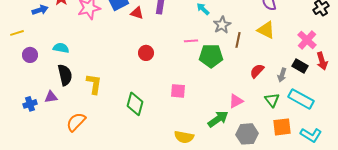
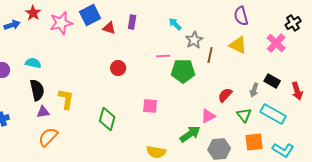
pink cross: (307, 40) -> (276, 43), moved
red arrow: (322, 61) -> (297, 91), moved
red semicircle: (257, 71) -> (225, 95), moved
purple triangle: (51, 97) -> (43, 112), moved

